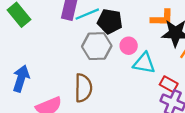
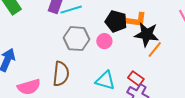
black pentagon: (110, 21) -> (116, 21), moved
cyan triangle: (144, 63) -> (105, 81), moved

